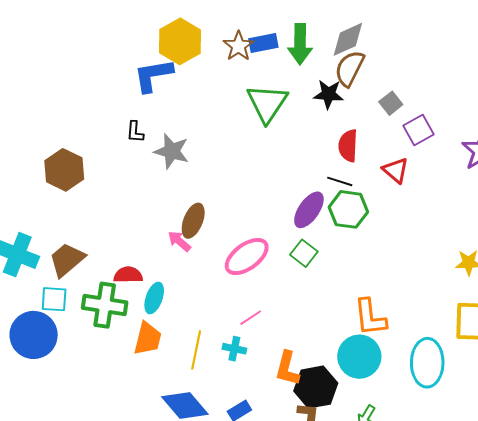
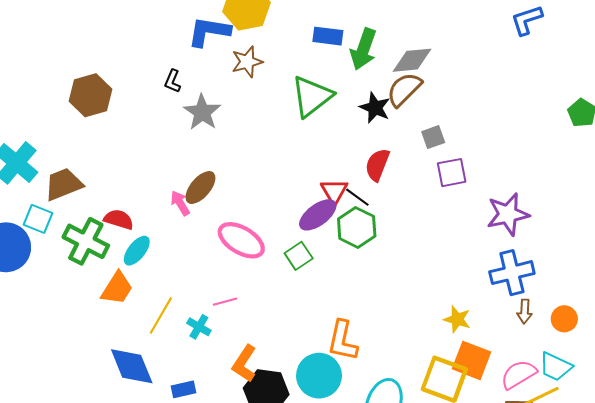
brown star: (239, 46) -> (247, 62), moved
red triangle: (396, 170) -> (334, 191), moved
pink ellipse: (247, 257) -> (241, 240), turned 48

